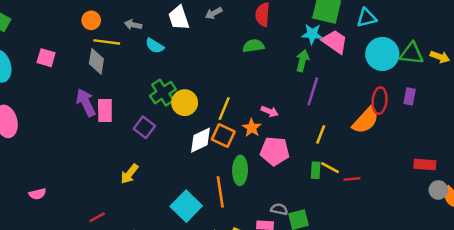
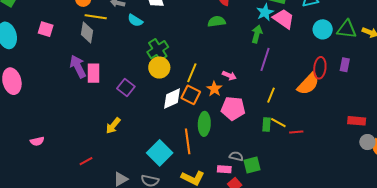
cyan star: (312, 34) -> (265, 12), turned -30
cyan circle: (382, 54) -> (323, 29), size x0.7
green cross: (163, 93) -> (158, 50), moved

